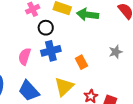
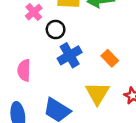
pink semicircle: (25, 57) -> (24, 70), moved

